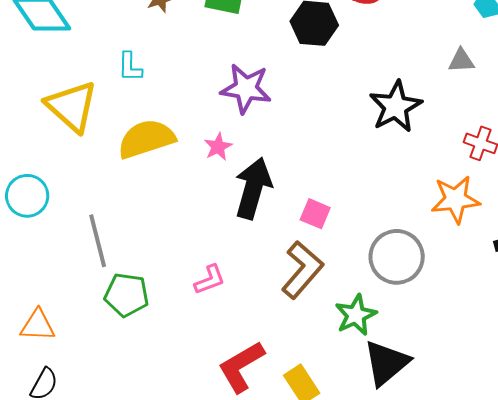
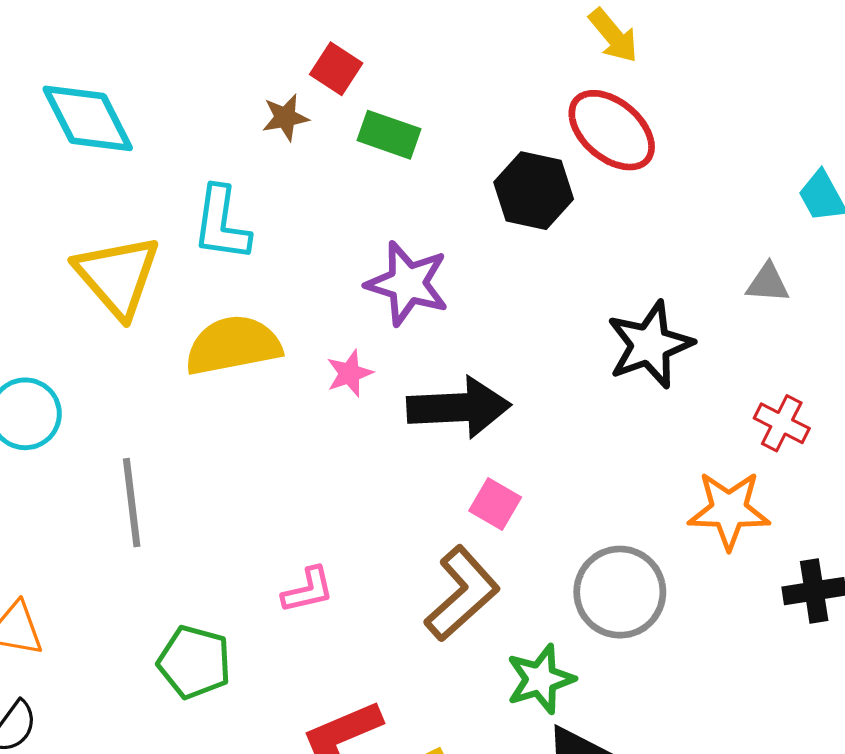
cyan L-shape: (130, 67) -> (221, 224), size x1.5
black arrow: (253, 188) -> (459, 407), moved, turned 64
green pentagon: (127, 295) -> (194, 662), moved

